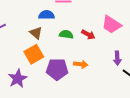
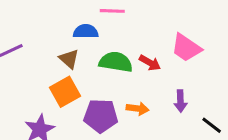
green semicircle: (66, 34) -> (116, 62), size x1.5
purple arrow: (117, 58) -> (180, 101), moved

